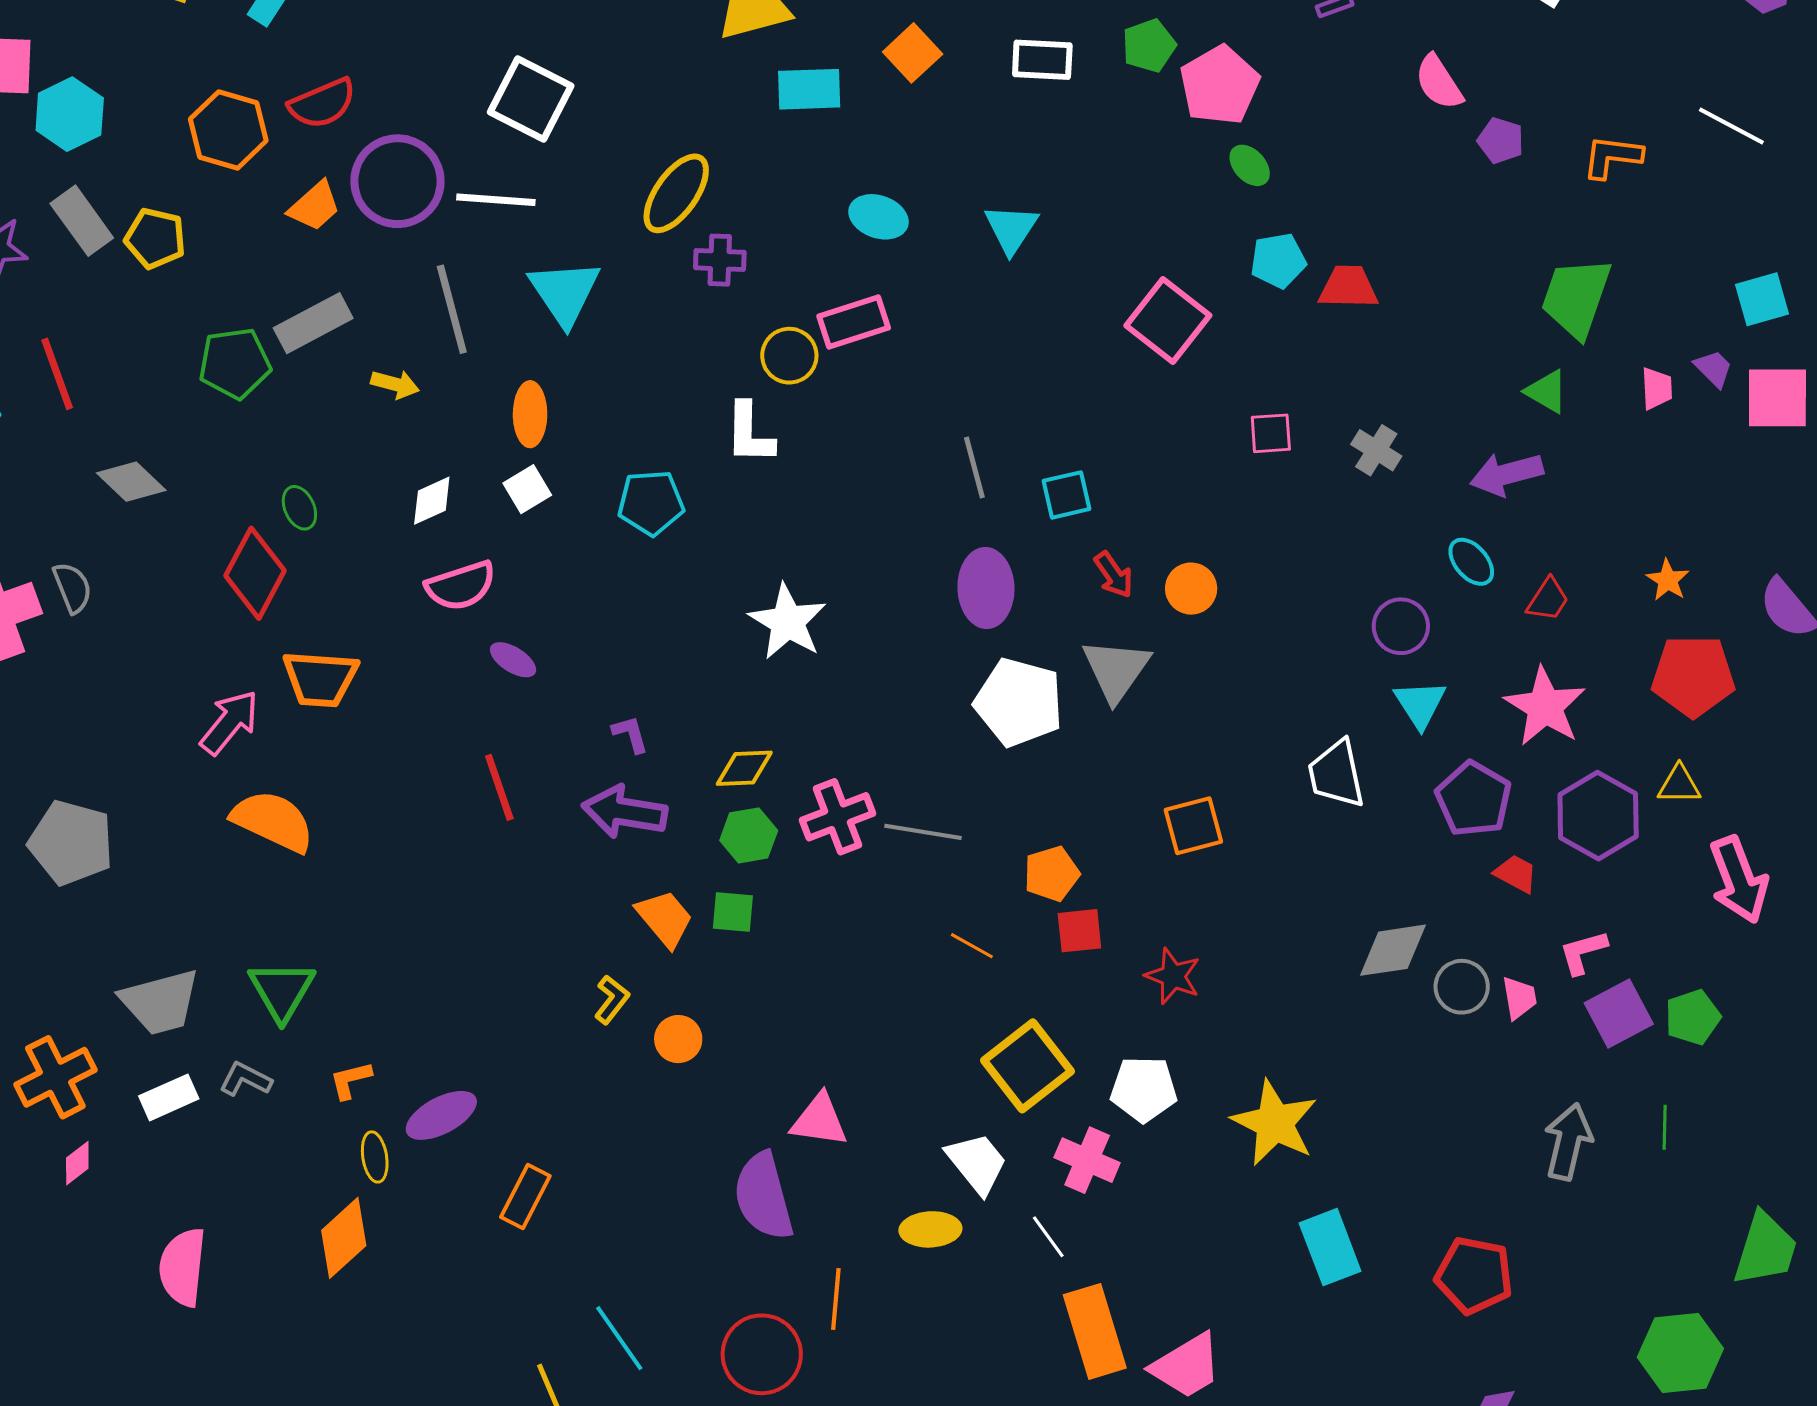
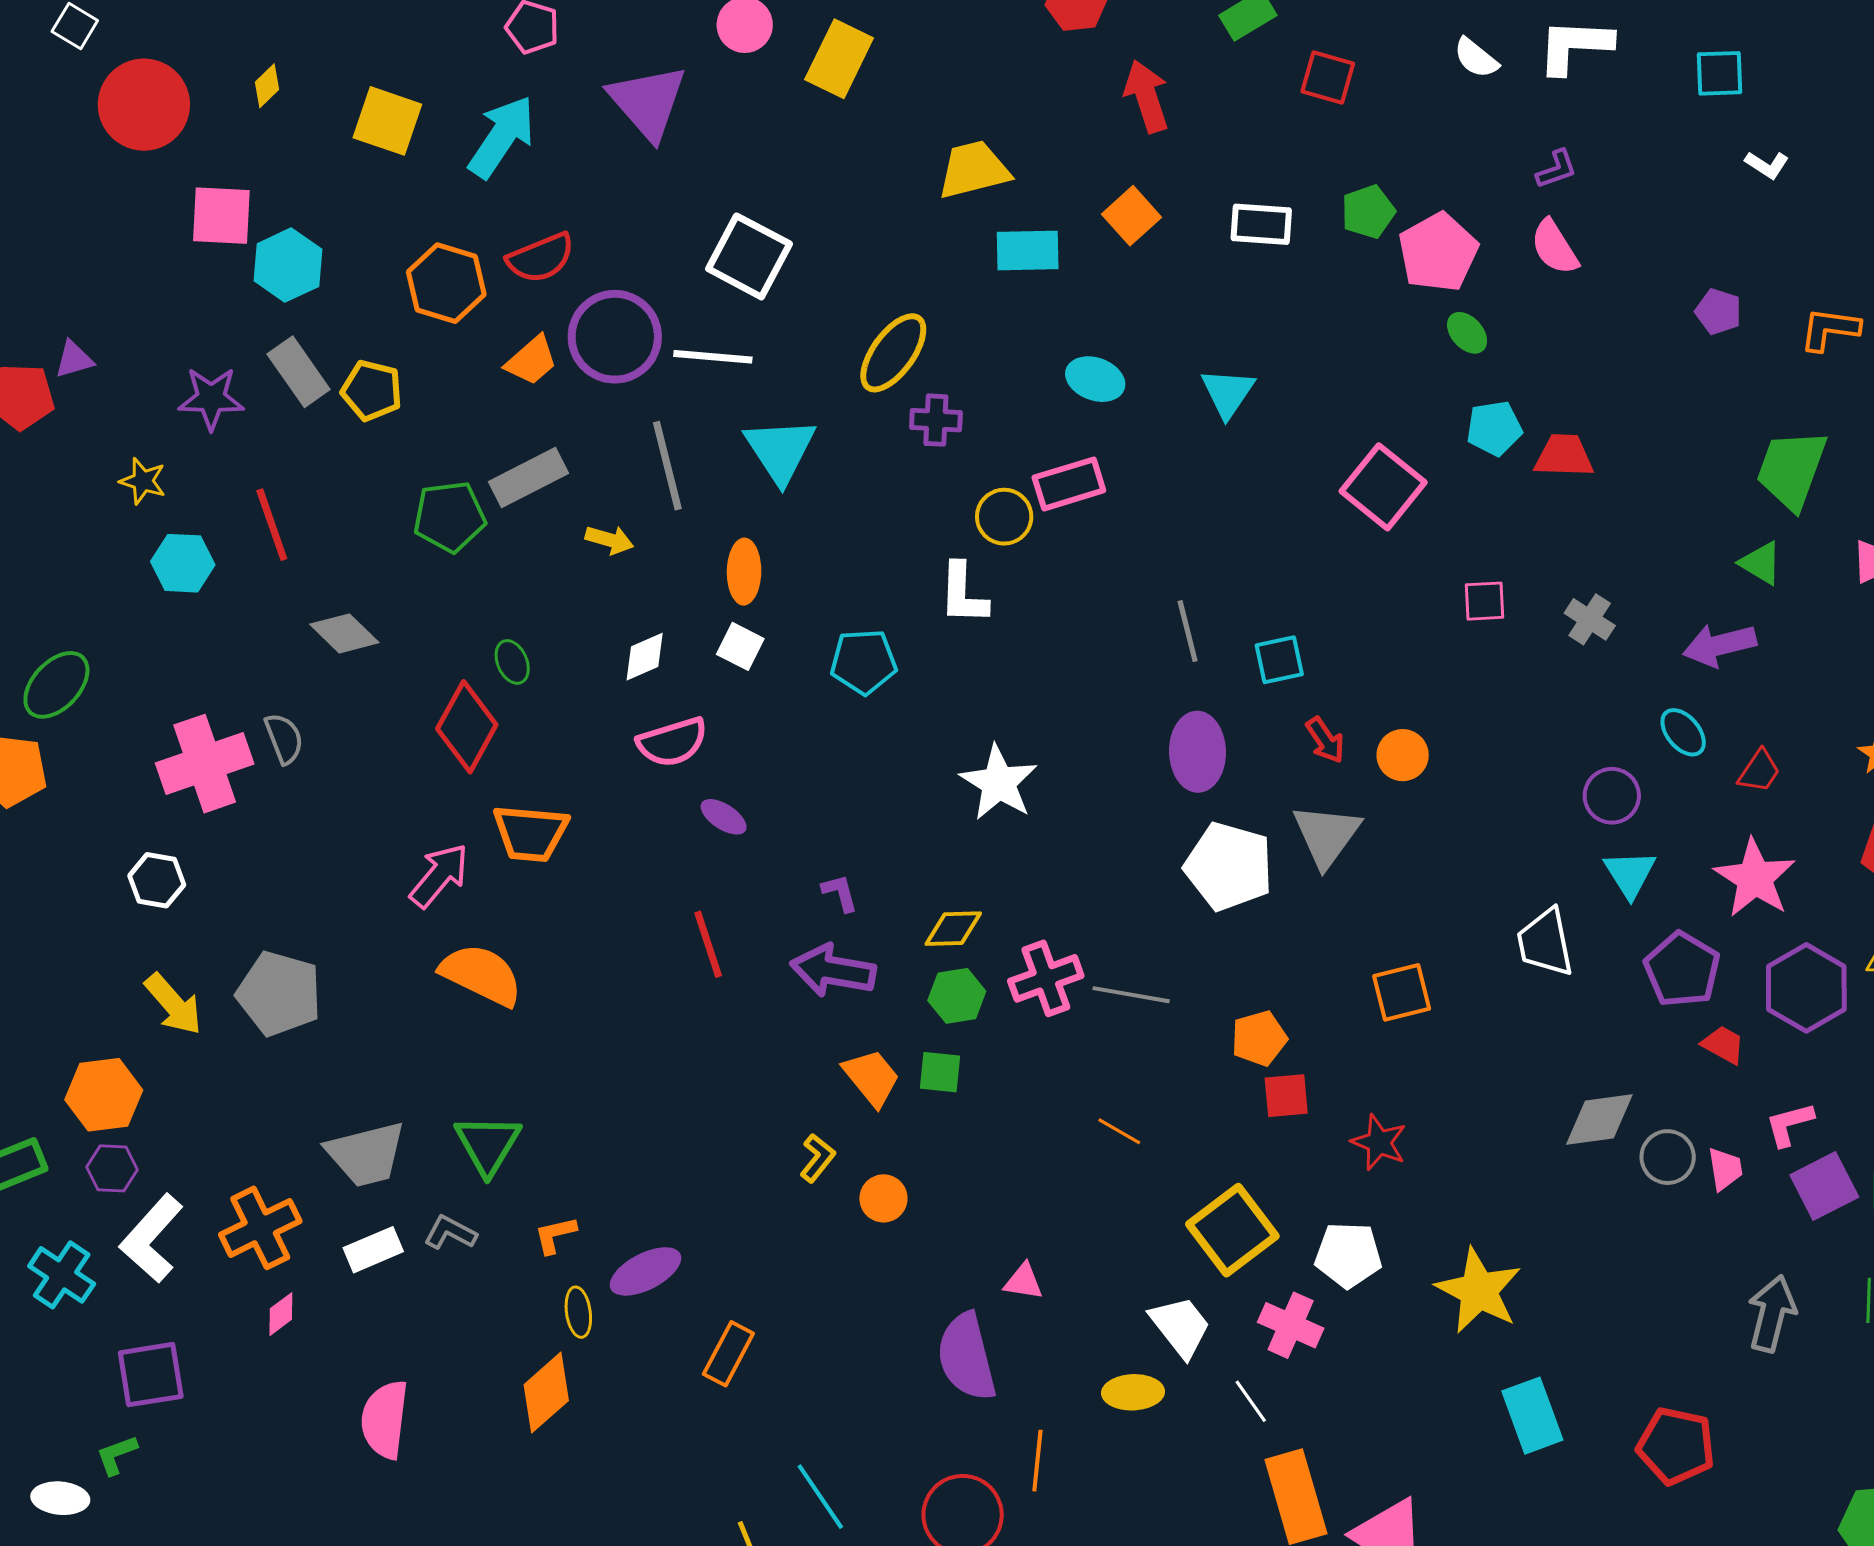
pink semicircle: (1439, 82) -> (1554, 247), moved
white square: (527, 489) -> (740, 646), turned -33
orange line: (972, 946) -> (1119, 1131), moved
pink triangle: (819, 1120) -> (1023, 1282), size x0.7

